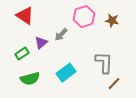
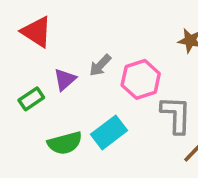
pink hexagon: (84, 17) -> (141, 79), moved
green semicircle: (30, 79) -> (65, 143), moved

